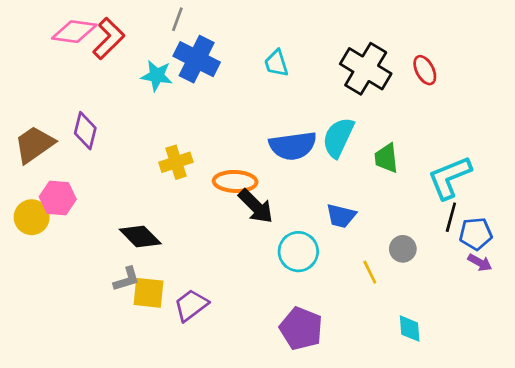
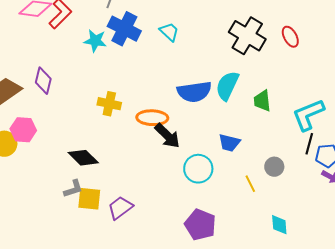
cyan trapezoid: (276, 63) -> (169, 32), moved, turned 150
yellow cross: (176, 162) -> (109, 104), turned 30

